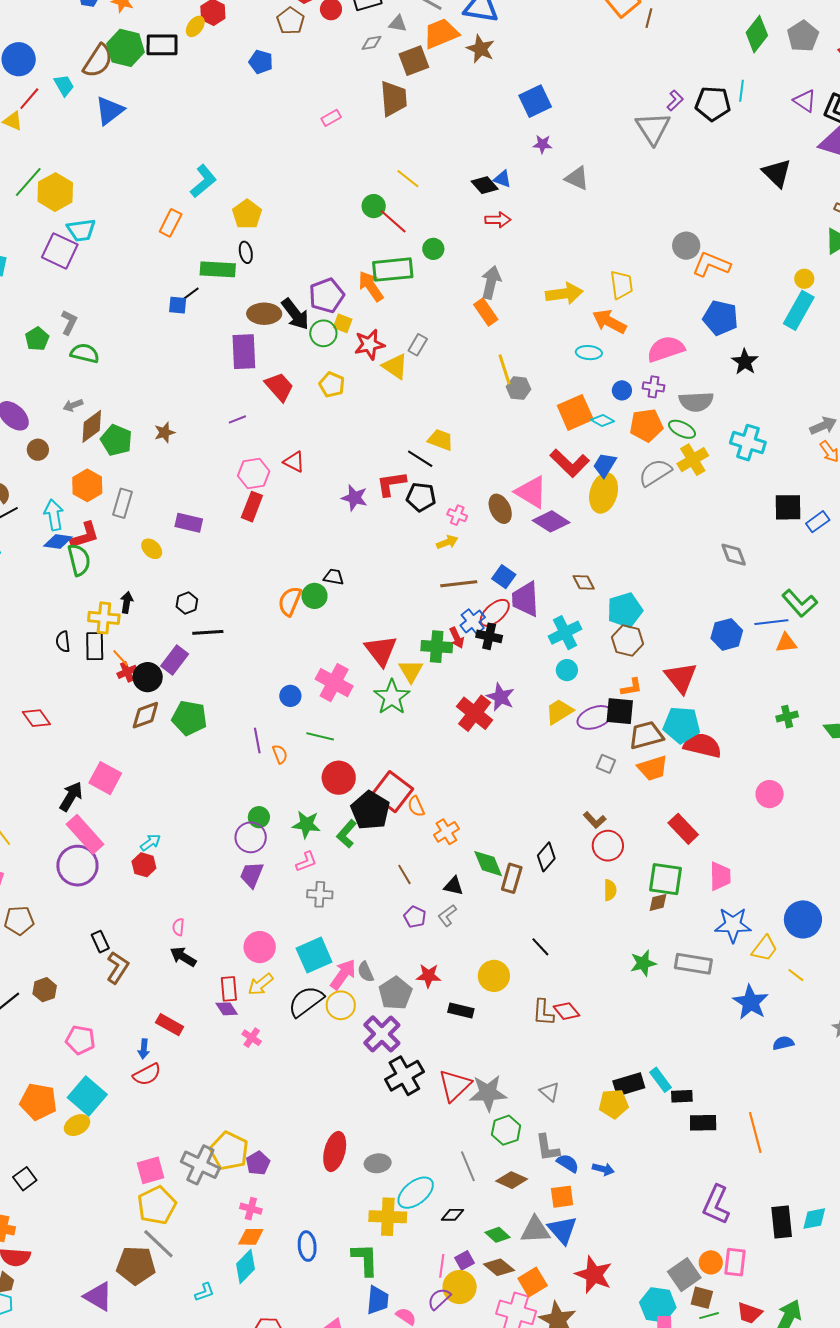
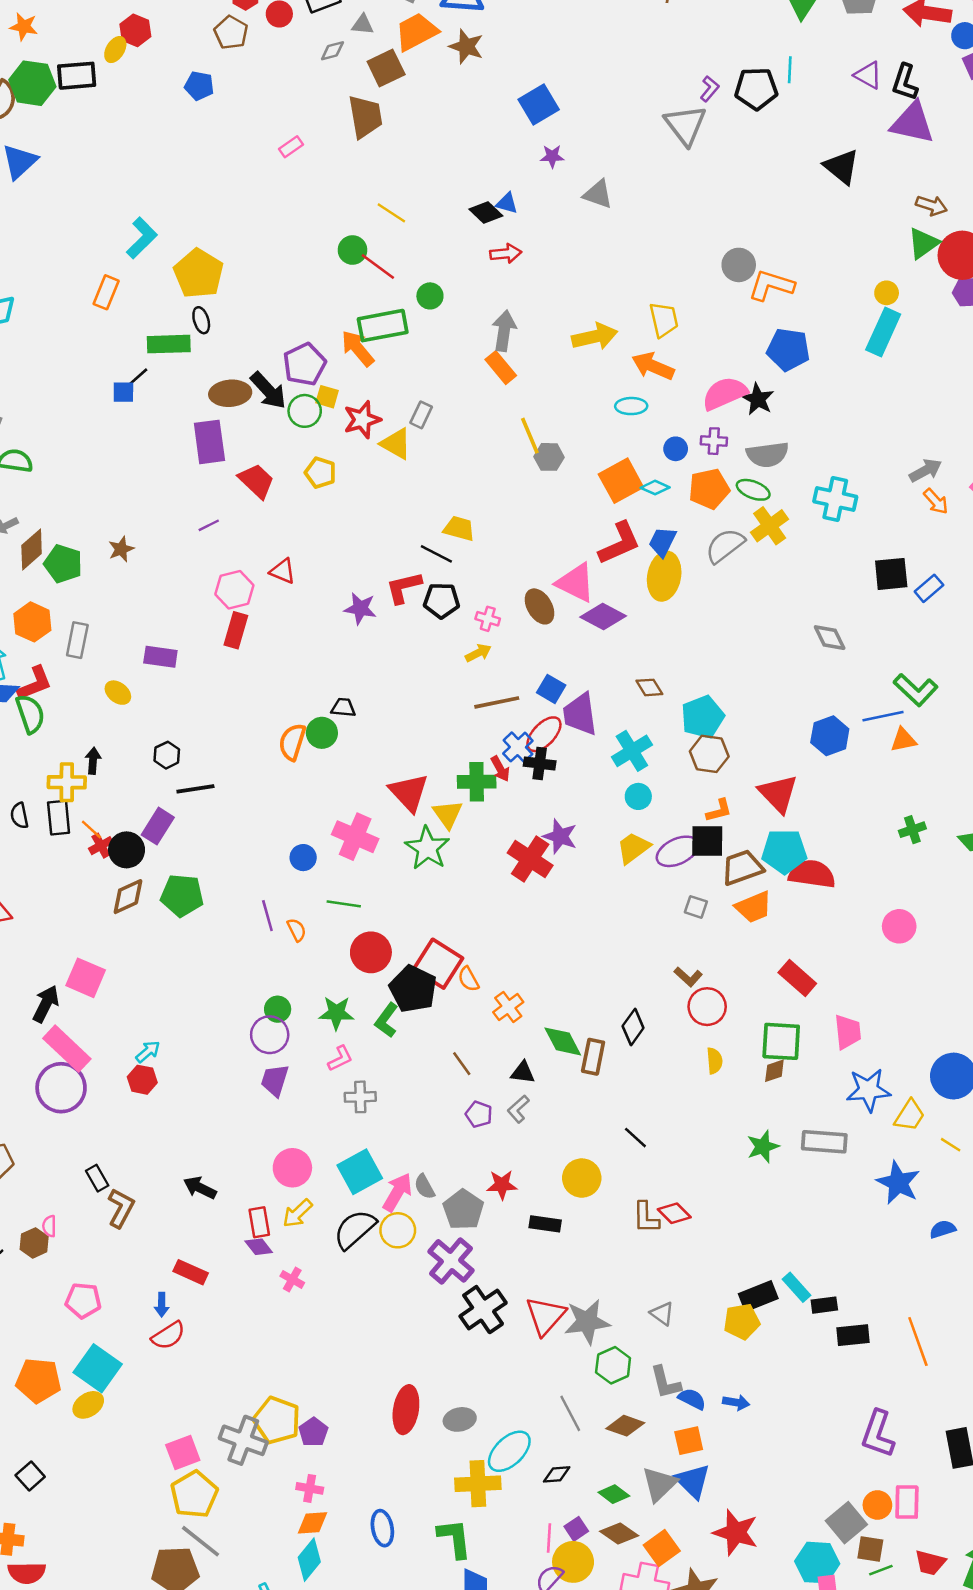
yellow pentagon: (247, 214) -> (199, 274), size x1.4
black star: (745, 362) -> (758, 399), moved
red L-shape: (570, 463) -> (619, 543), turned -63
pink semicircle: (178, 927) -> (49, 1226), moved
gray triangle: (535, 1230) -> (659, 1484), turned -36

